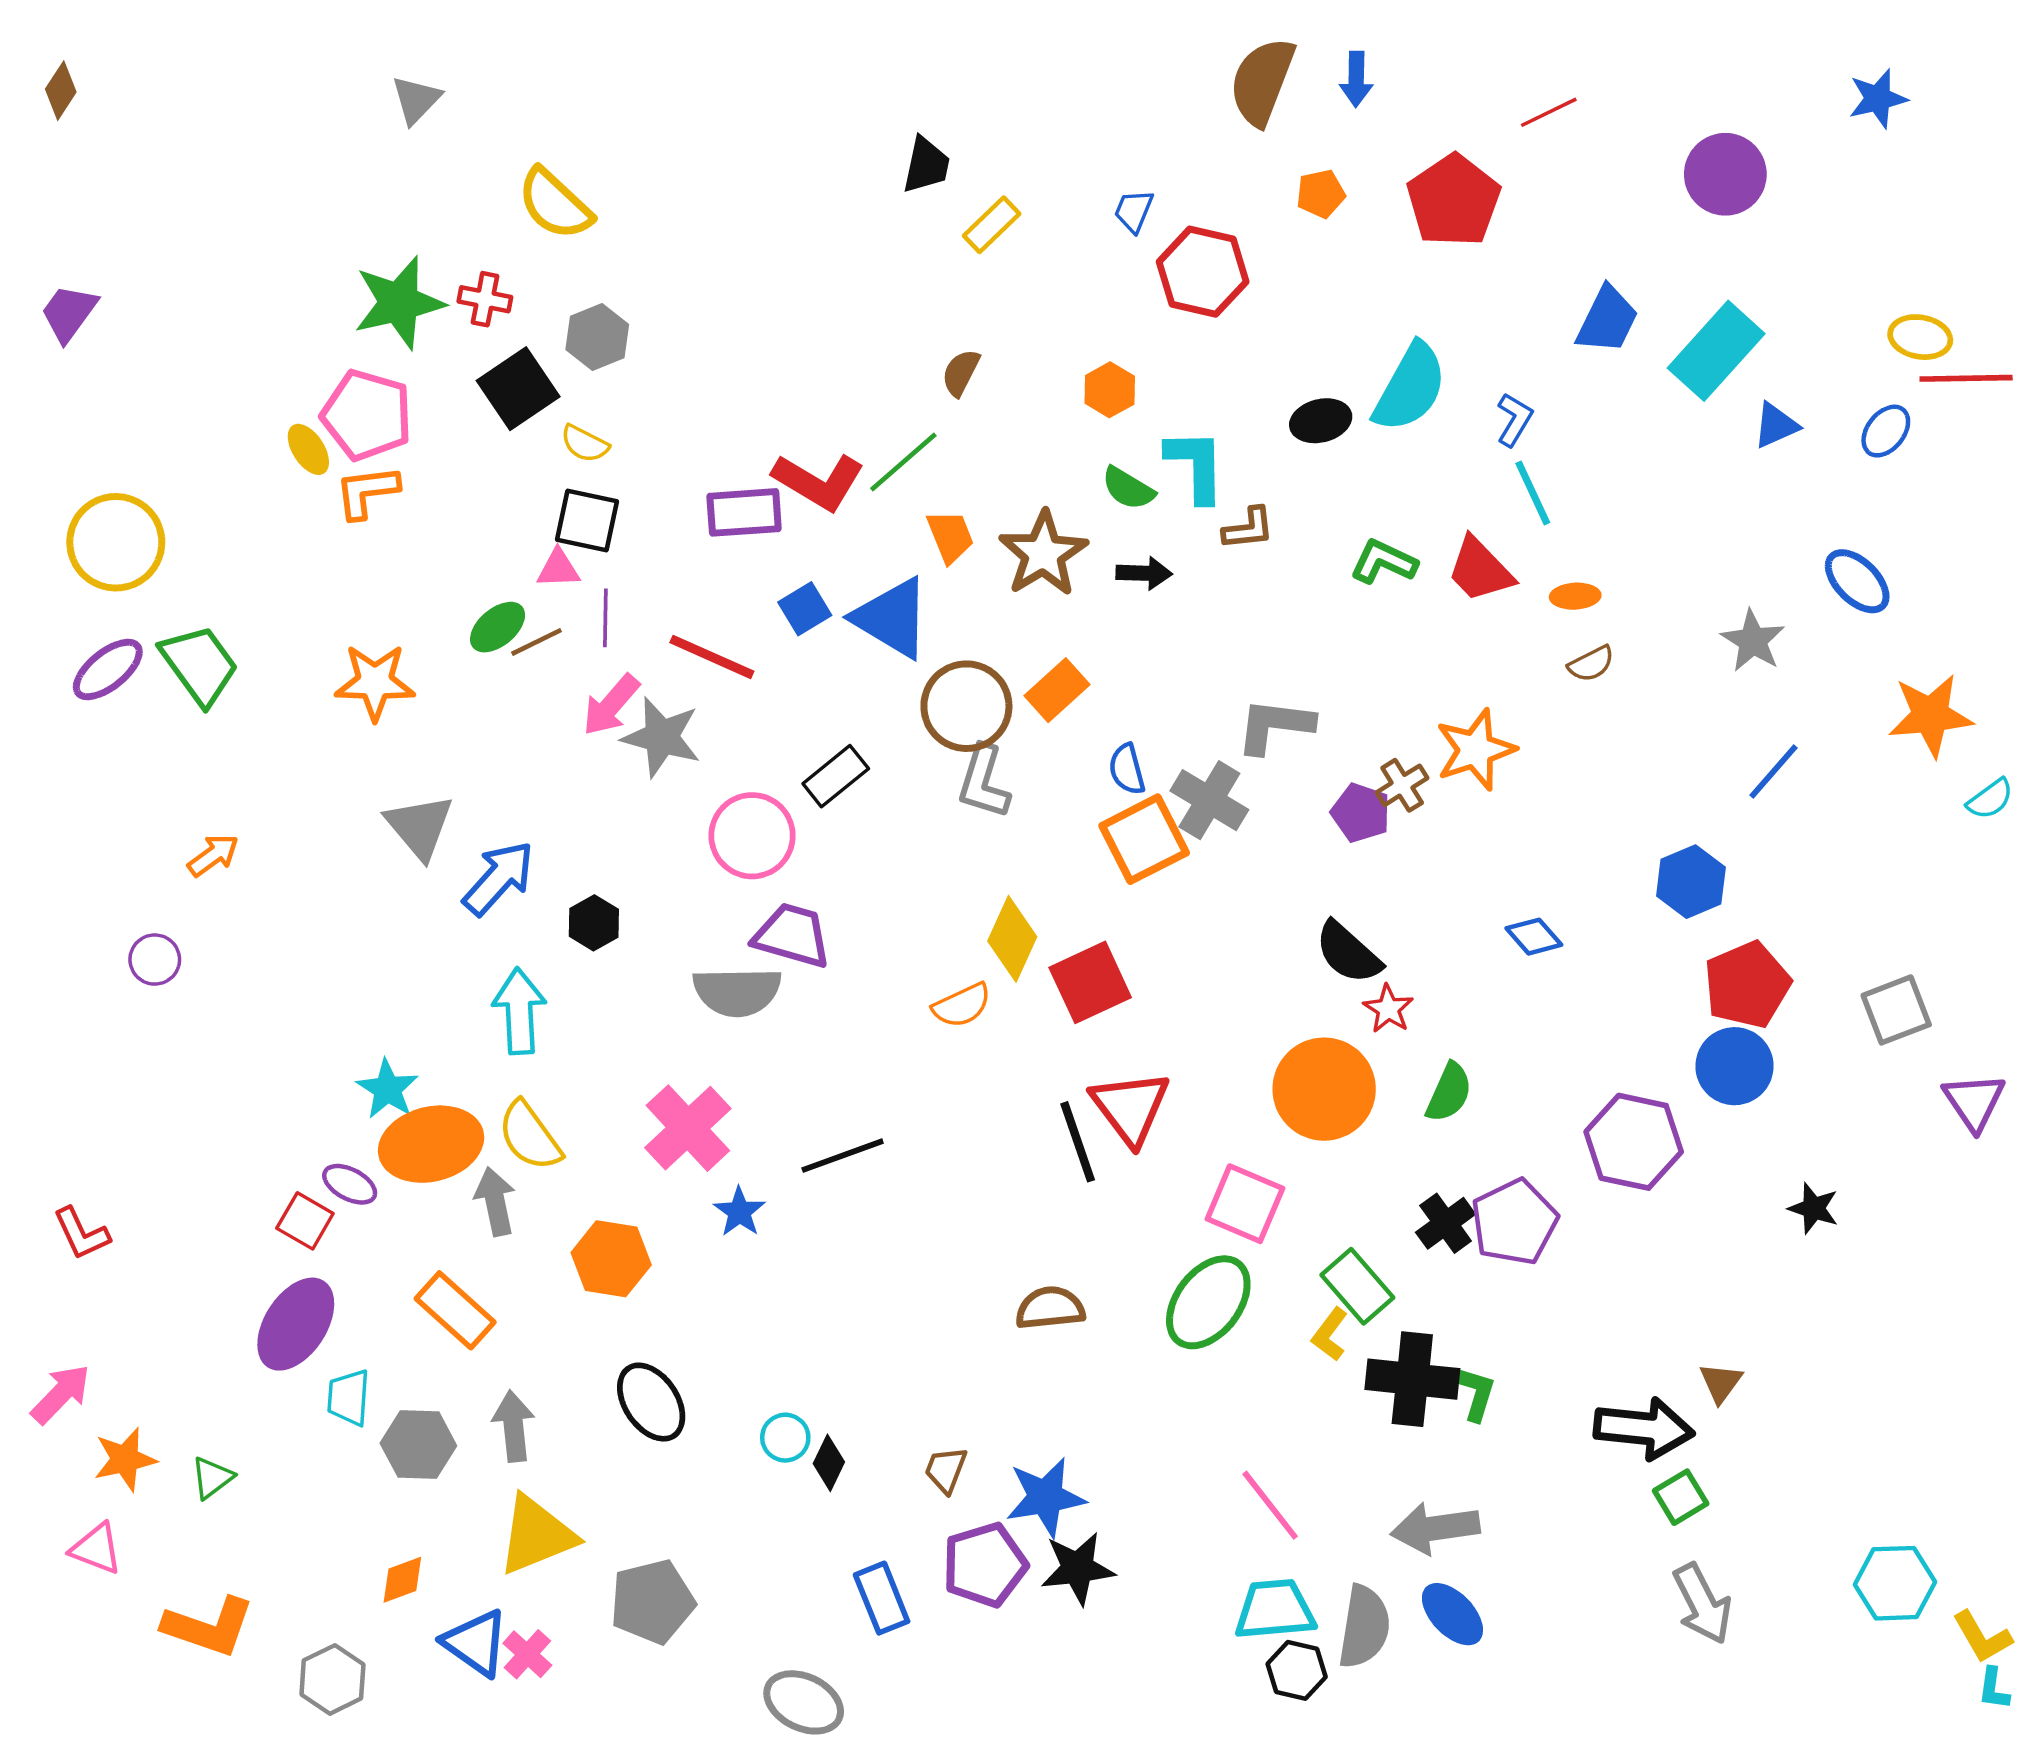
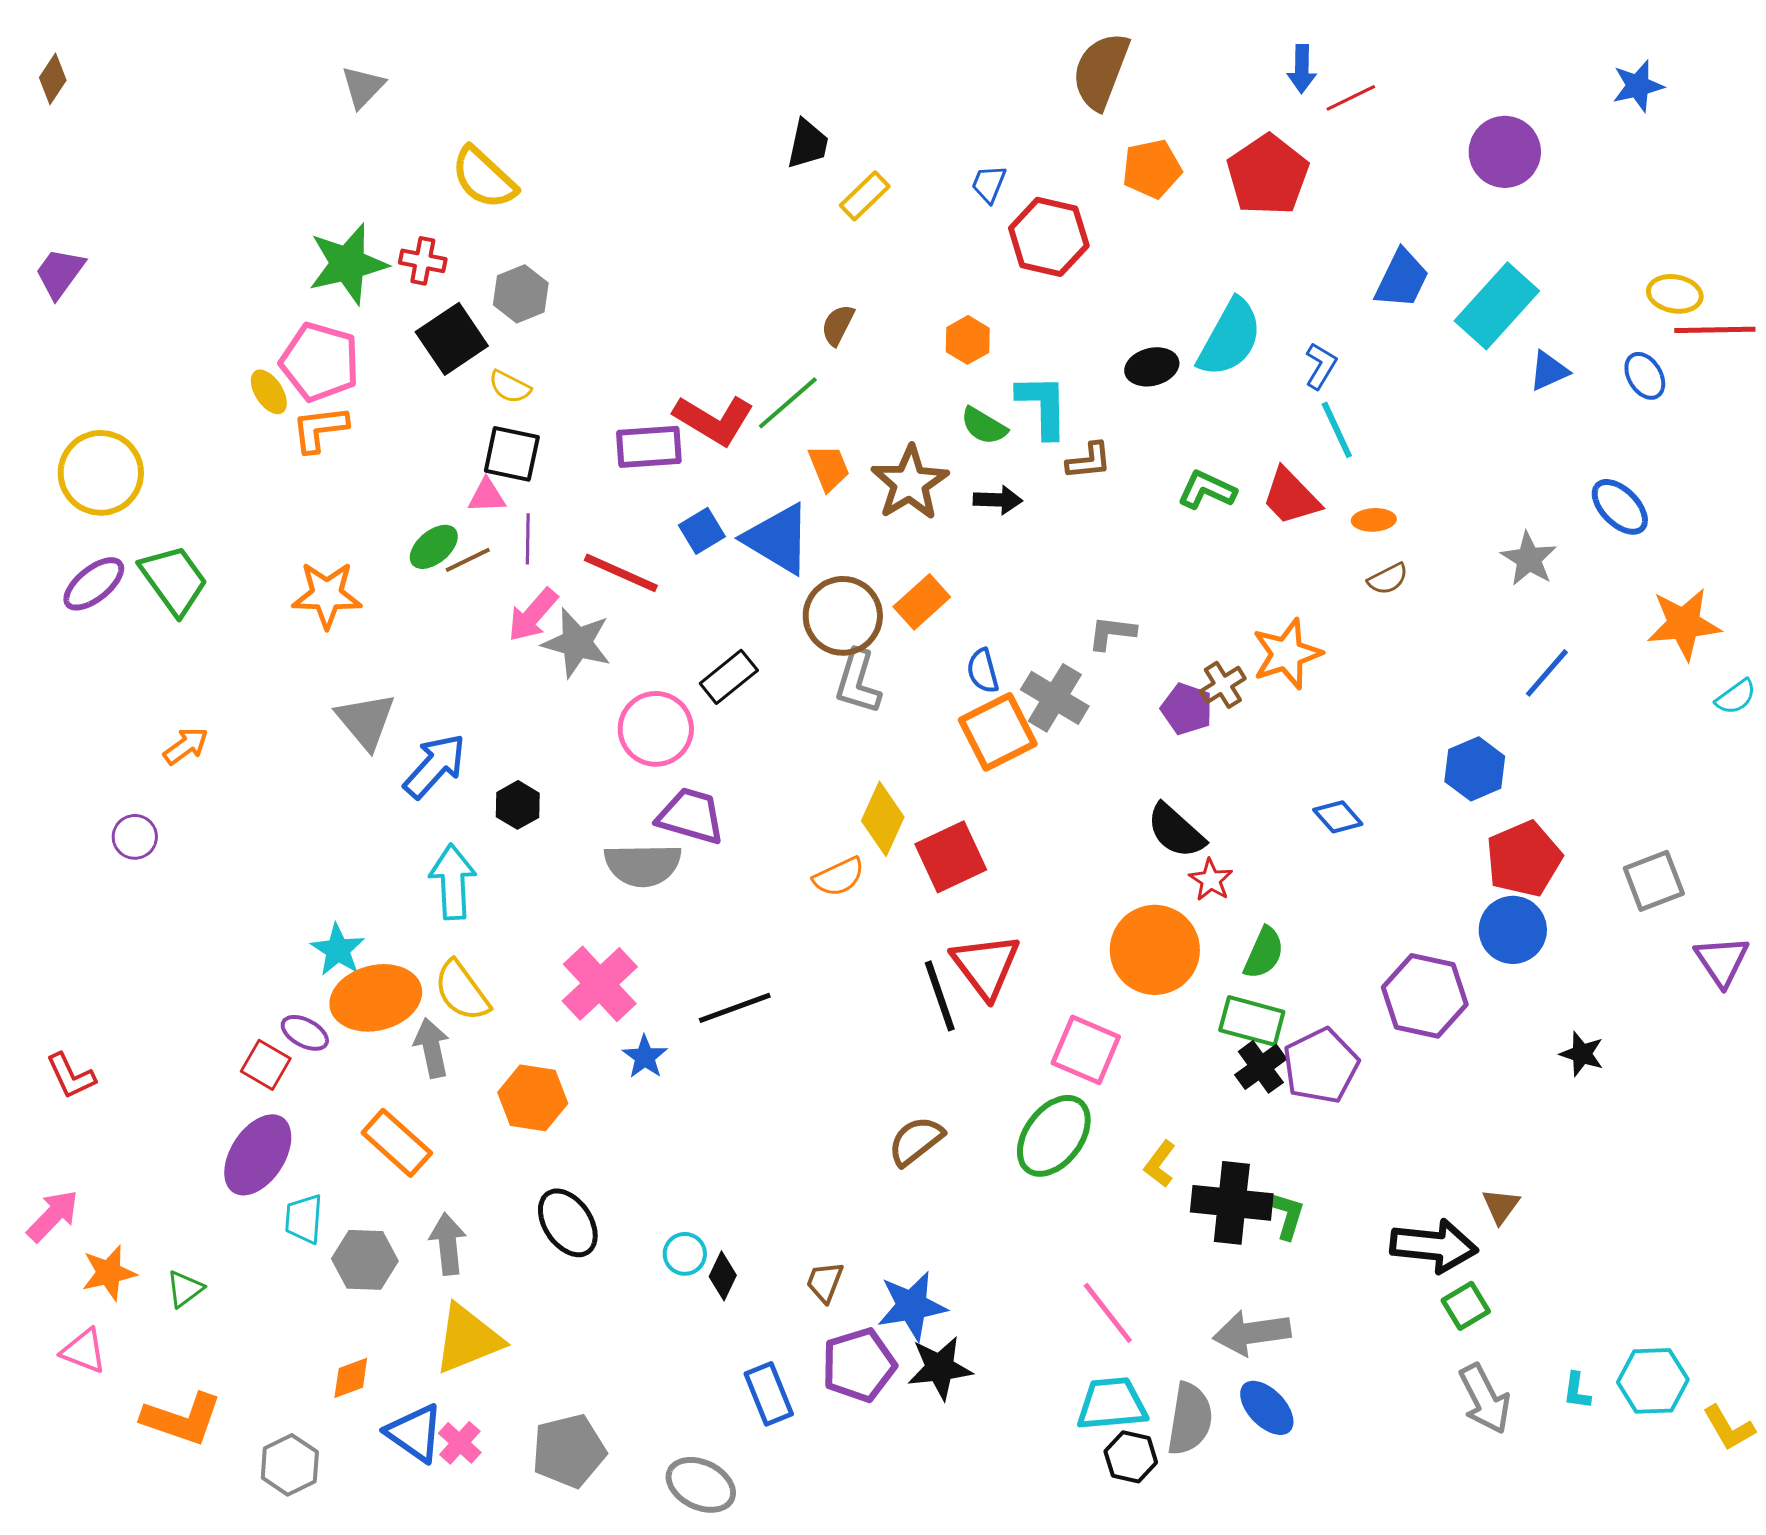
blue arrow: (1356, 79) -> (1302, 69), moved
orange pentagon: (1321, 194) -> (1152, 169), size x1.4
blue ellipse: (1886, 431) -> (1645, 376), turned -69
gray L-shape: (1275, 726) -> (1112, 633), size x0.7
green rectangle: (1357, 1286) -> (1252, 1021), moved, turned -34
brown semicircle: (1050, 1308) -> (916, 1141), turned -32
gray pentagon: (652, 1602) -> (569, 1451), moved
cyan L-shape: (1994, 1689) -> (1577, 1391), moved

